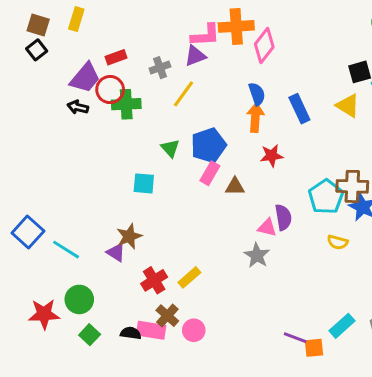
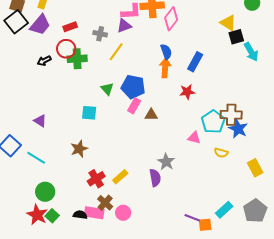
black square: (37, 50) -> (16, 22), size x1.6
gray cross: (160, 68) -> (100, 34), turned 32
purple trapezoid: (85, 78) -> (40, 25), moved
yellow triangle: (348, 106) -> (228, 23), moved
black arrow: (78, 107) -> (44, 61), turned -40
blue rectangle: (299, 109) -> (195, 62), turned 54
blue pentagon: (208, 145) -> (133, 87), turned 30
red star: (272, 156) -> (187, 92), moved
purple semicircle: (283, 217) -> (155, 178), moved
pink triangle: (267, 228) -> (194, 138), moved
purple triangle: (116, 252) -> (40, 121), moved
red star: (44, 314) -> (37, 215), moved, turned 30

